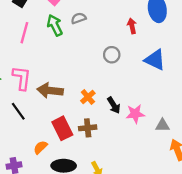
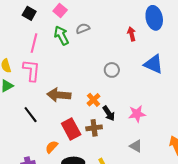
gray circle: (112, 55) -> (112, 70), moved
pink L-shape: (22, 78) -> (31, 70), moved
black arrow: (114, 105) -> (109, 113), moved
gray triangle: (162, 125) -> (136, 146), moved, turned 32

